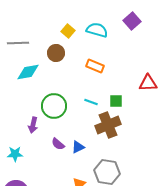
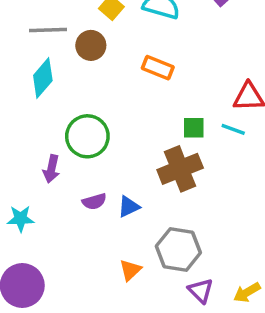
gray line: (18, 43) -> (48, 30), moved
cyan diamond: (28, 72) -> (43, 78), turned -40
cyan line: (91, 102) -> (233, 129), moved
purple semicircle: (58, 144) -> (94, 201), turned -56

